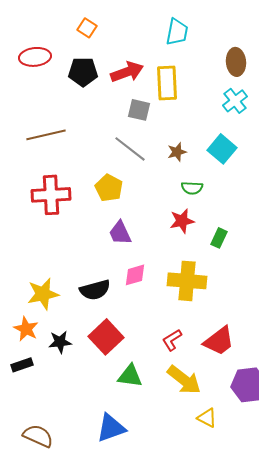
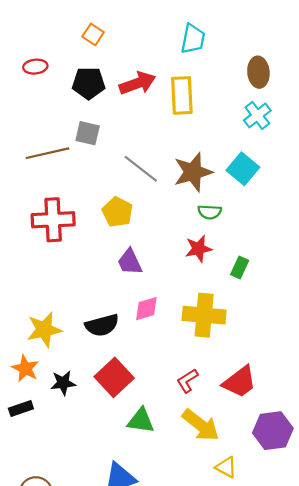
red ellipse: (35, 57) -> (35, 67), size x0.7
gray square: (139, 110) -> (88, 133), moved
brown star: (177, 152) -> (193, 172), size x1.8

